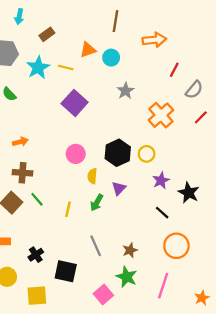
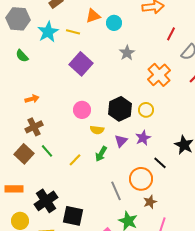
brown cross: (23, 173) -> (34, 127), turned -30
yellow semicircle: (92, 176) -> (97, 130), turned -88
purple star: (161, 180) -> (143, 138), moved
yellow line: (68, 209) -> (75, 160), turned 32
gray line: (96, 246) -> (116, 191), moved
orange circle: (176, 246) -> (141, 179), moved
brown star: (130, 250) -> (150, 202), moved
black cross: (36, 255) -> (46, 201), size x1.6

